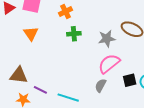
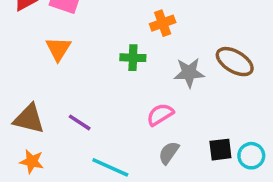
orange cross: (65, 11) -> (163, 23), moved
pink semicircle: (109, 64) -> (160, 114), moved, size x0.7
purple line: (40, 90) -> (80, 122), moved

